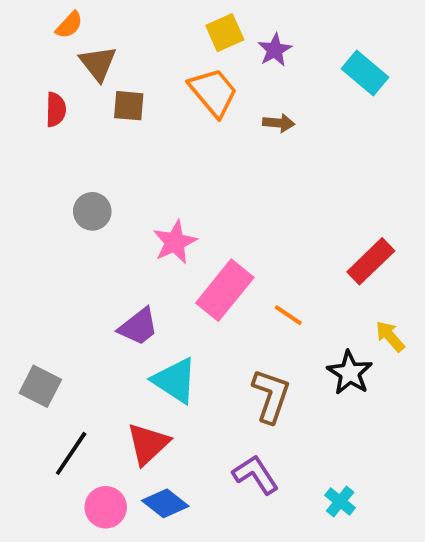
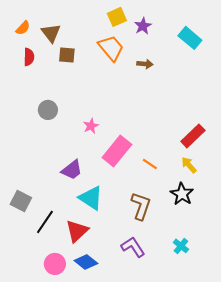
orange semicircle: (69, 25) -> (23, 28), moved
pink star: (175, 242) -> (91, 126), size x0.7
yellow arrow: (390, 336) -> (189, 165), moved
black line: (71, 453) -> (45, 222), moved
cyan cross: (340, 502) -> (181, 246), moved

